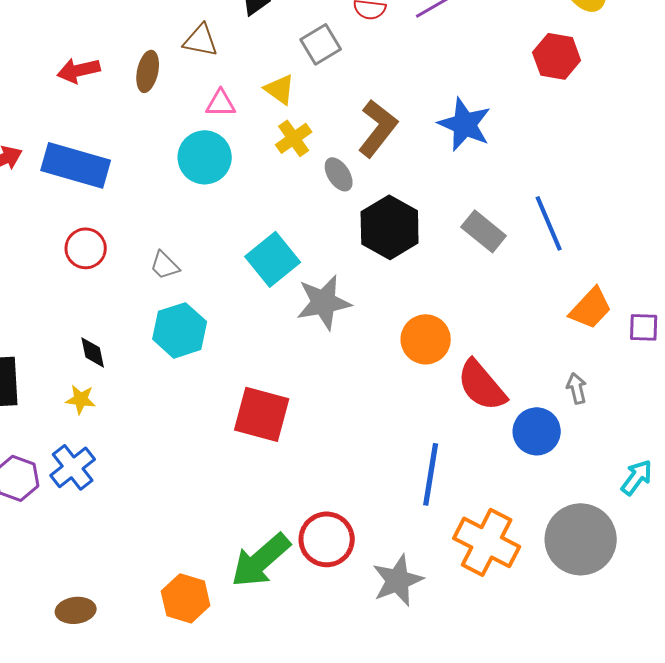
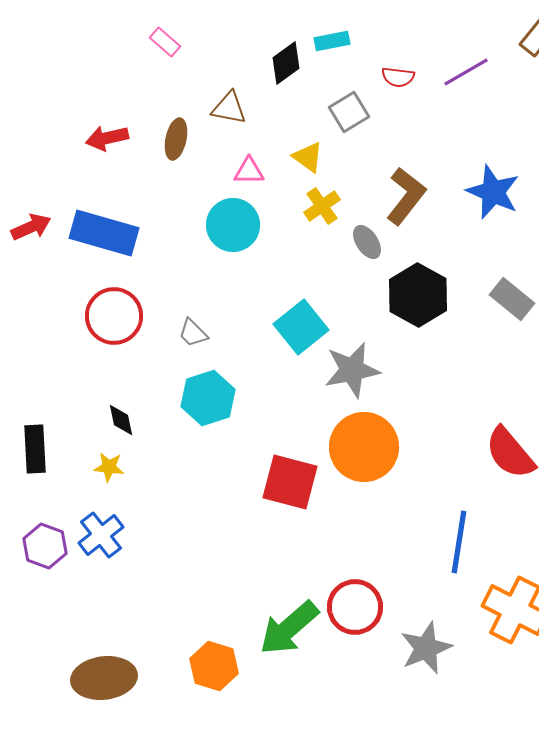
red circle: (86, 248) -> (114, 316), size x1.4
orange circle: (426, 339) -> (364, 447), moved, size x1.4
brown ellipse: (76, 610) -> (104, 678), size x1.6

